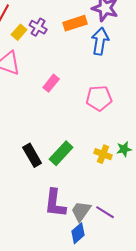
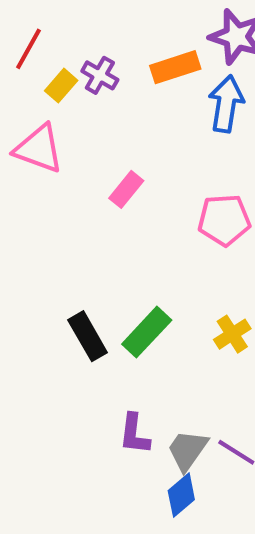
yellow cross: (103, 154) -> (232, 334), turned 36
purple L-shape: (55, 203) -> (134, 434), size x0.7

